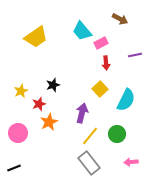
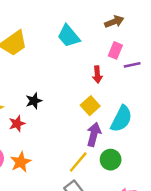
brown arrow: (120, 19) -> (114, 22), turned -49
pink rectangle: (101, 43) -> (115, 50), moved, turned -40
purple arrow: (82, 113) -> (94, 134), moved
orange star: (49, 122) -> (21, 162), moved

